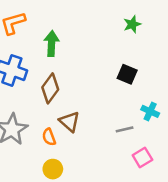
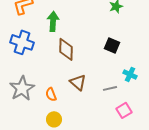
brown diamond: (50, 88) -> (66, 49), moved, turned -35
brown triangle: (69, 122) -> (78, 82), moved

